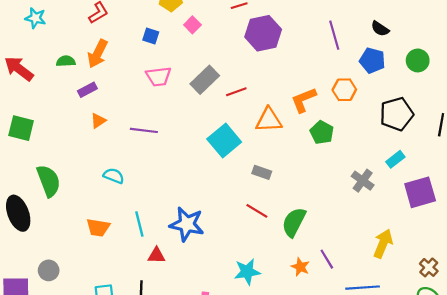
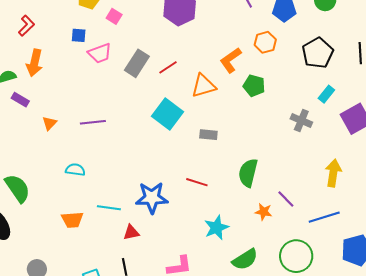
pink trapezoid: (159, 76) -> (100, 53), moved
purple rectangle: (87, 90) -> (20, 100), moved, turned 72
red line: (257, 211) -> (197, 182), moved
cyan line: (139, 224) -> (109, 208), turned -55

